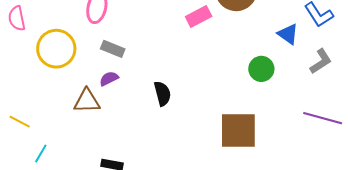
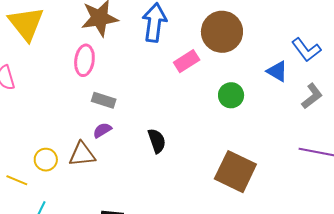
yellow circle: (56, 49) -> (46, 160), moved, size x0.6
green circle: (261, 69) -> (231, 95), moved
brown square: (238, 130) -> (235, 172), turned 30

